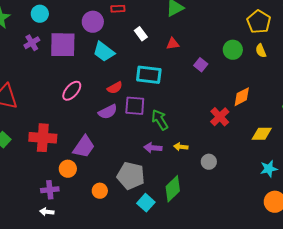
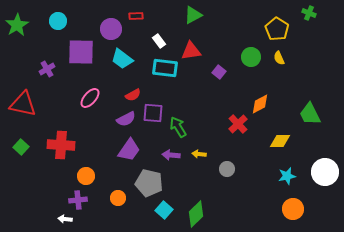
purple cross: (32, 43) -> (47, 69), moved
red triangle: (173, 44) -> (191, 51), size x1.5
cyan rectangle: (149, 75) -> (165, 68), moved
purple trapezoid: (84, 147) -> (129, 150), moved
green diamond: (173, 189) -> (196, 214), moved
purple cross: (50, 190) -> (78, 200), moved

